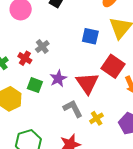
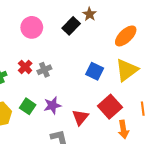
red cross: (25, 58) -> (25, 67), moved
red triangle: (87, 83) -> (80, 117), size x0.7

